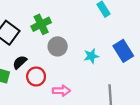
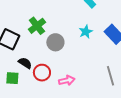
cyan star: (91, 56) -> (86, 32), moved
black semicircle: (20, 62) -> (25, 63), turned 88

